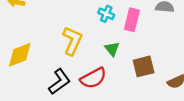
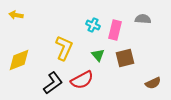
brown square: (144, 66) -> (125, 58), moved

